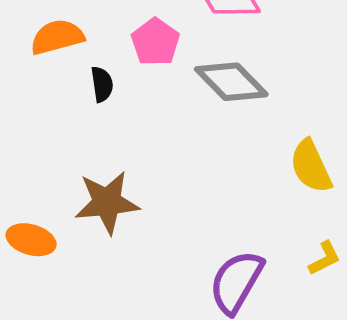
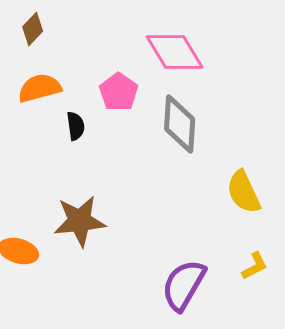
gray diamond: (231, 82) -> (180, 124), turned 48

